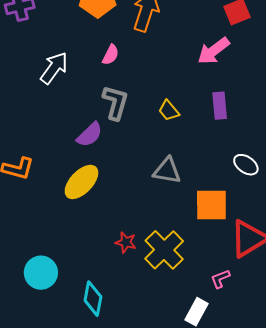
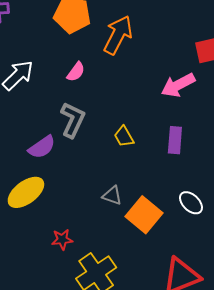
gray triangle: (167, 171) -> (112, 196), size x0.7
orange square: (211, 205) -> (144, 215), moved, turned 30
red star: (126, 242) -> (62, 239), moved, turned -30

